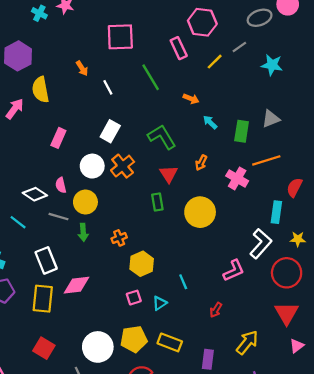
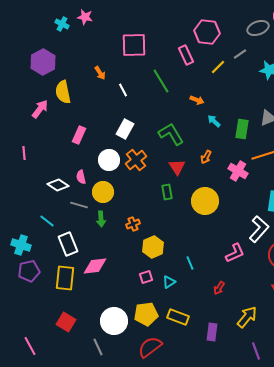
cyan line: (18, 222) -> (47, 221), moved

